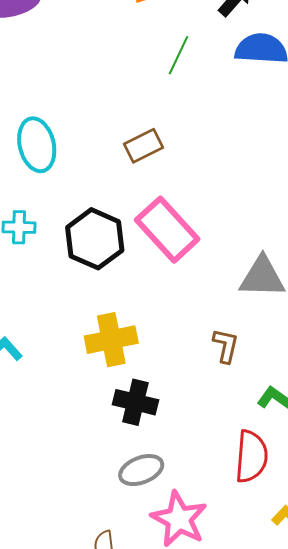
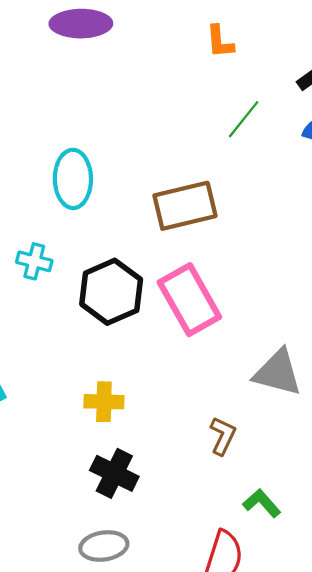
brown rectangle: (143, 146) -> (185, 206), size x1.5
yellow cross: (111, 340) -> (104, 402), size x0.7

